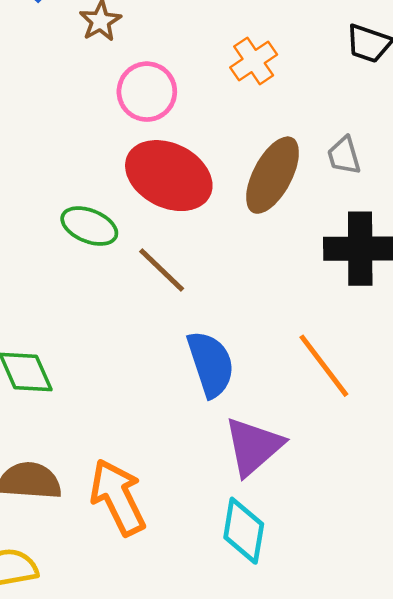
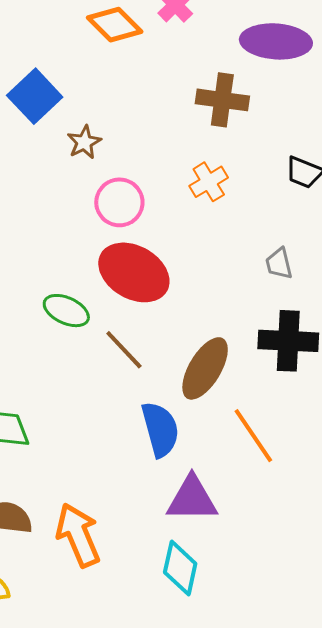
brown ellipse: (273, 175) -> (205, 368), moved
purple triangle: (253, 446) -> (192, 499), turned 38

